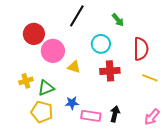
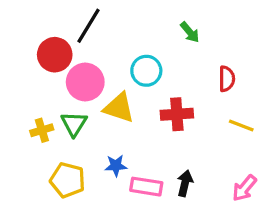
black line: (77, 16) -> (88, 26), moved
cyan circle: (101, 44) -> (146, 71), moved
red semicircle: (141, 49) -> (227, 79), size x0.7
yellow triangle: (74, 67) -> (119, 108), size x1.5
green triangle: (46, 88) -> (74, 124), moved, turned -36

